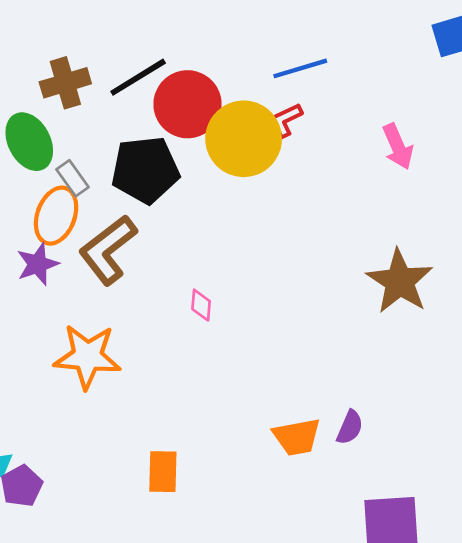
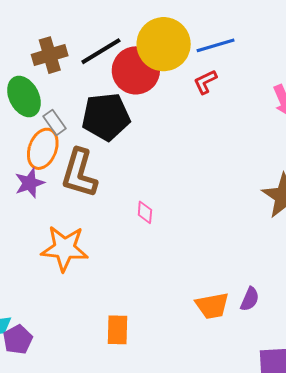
yellow circle: (244, 139) -> (164, 44), moved
brown L-shape: (108, 250) -> (79, 173), turned -36

